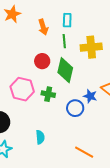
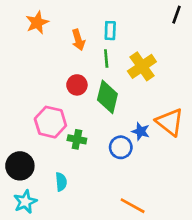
yellow cross: (91, 47) -> (142, 66), turned -30
green cross: (48, 94) -> (77, 139), moved
cyan semicircle: (40, 137) -> (61, 182), moved

